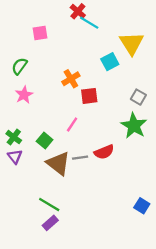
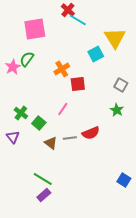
pink square: (40, 33) -> (35, 29), size x1.6
green semicircle: (19, 66) -> (27, 59), moved
pink star: (24, 95) -> (13, 67), moved
green star: (134, 126) -> (117, 110), size x0.6
green cross: (14, 137) -> (21, 113), moved
brown triangle: (58, 163) -> (51, 143), size x0.6

